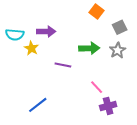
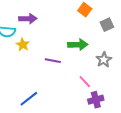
purple arrow: (46, 31) -> (28, 19), moved
gray star: (118, 50) -> (104, 60), moved

